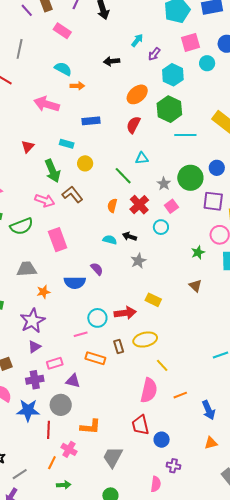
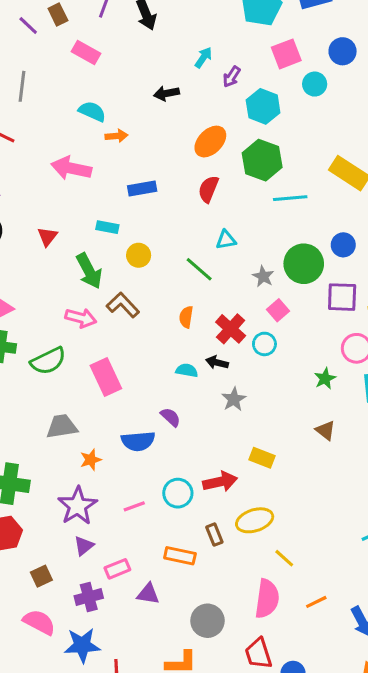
red cross: (139, 205) -> (231, 329), moved
pink line: (81, 334) -> (134, 506), moved
gray circle: (61, 405) -> (207, 621), moved

